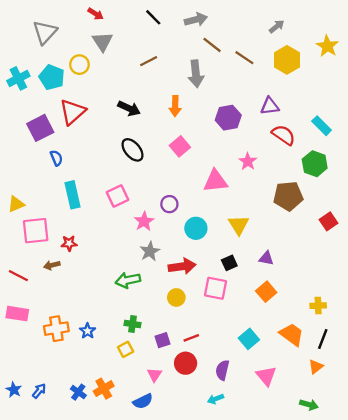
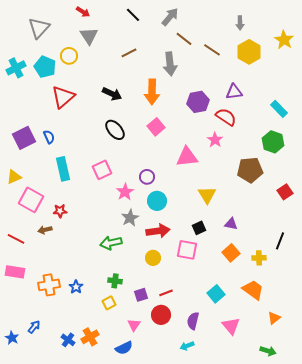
gray arrow: (196, 20) -> (170, 17), turned -36
gray arrow: (277, 27) -> (240, 23), turned 128
orange arrow: (175, 106) -> (152, 92), size x1.4
purple square: (40, 128) -> (24, 138), moved
red semicircle: (284, 135) -> (226, 117), moved
cyan circle: (196, 228) -> (157, 201), moved
pink square: (36, 231) -> (31, 200), turned 35
yellow cross: (318, 306) -> (259, 258), moved
black line: (323, 339) -> (280, 241), moved
blue arrow: (39, 391) -> (34, 327), moved

